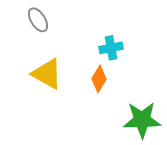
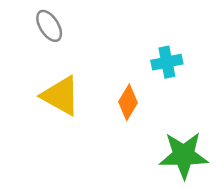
cyan cross: (111, 48) -> (167, 62), moved

